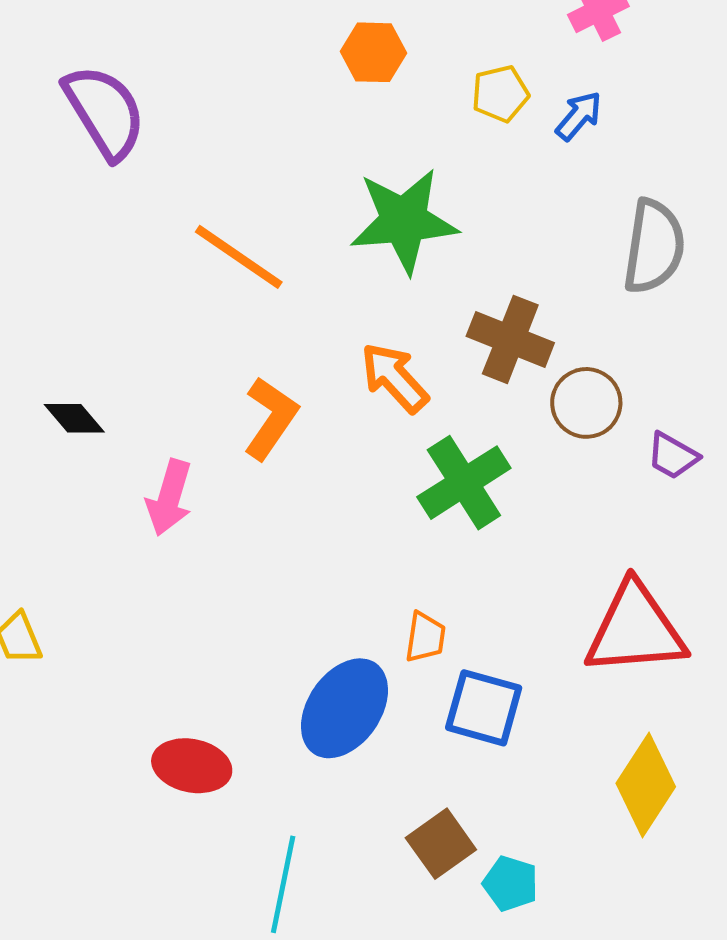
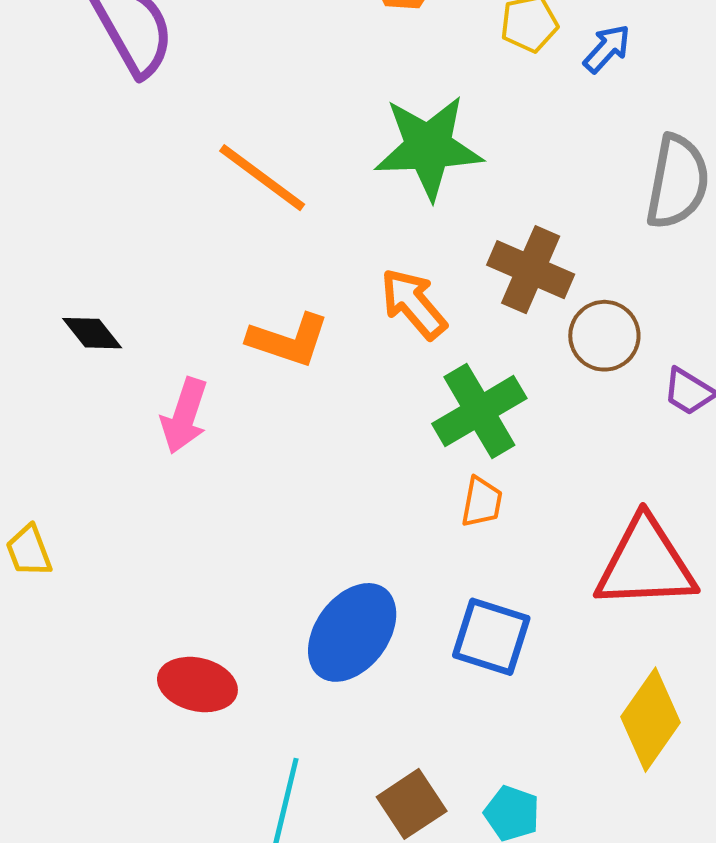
orange L-shape: (271, 418) -> (288, 340), turned 72
orange trapezoid: (425, 637) -> (482, 502), moved
brown square: (441, 844) -> (412, 804), moved

